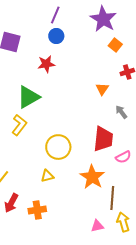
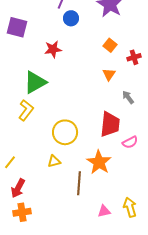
blue circle: (56, 36) -> (71, 18), moved
orange square: (115, 45) -> (110, 45), moved
brown line: (112, 198) -> (79, 183), moved
orange cross: (37, 210) -> (22, 212), moved

